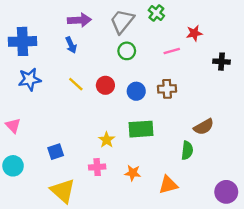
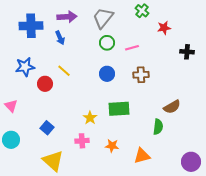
green cross: (156, 13) -> (142, 11), moved
blue cross: (22, 41) -> (31, 26), moved
pink line: (172, 51) -> (132, 48), moved
red circle: (105, 85) -> (45, 84), moved
blue circle: (136, 91) -> (107, 74), moved
blue square: (56, 152) -> (47, 128), turned -32

